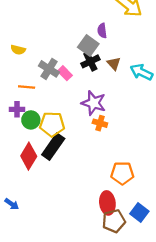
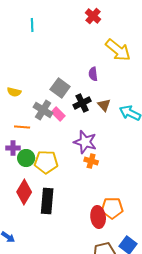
gray square: (88, 46) -> (60, 88), moved
black rectangle: (53, 147) -> (47, 201), moved, turned -30
red ellipse: (107, 203) -> (98, 217), moved

